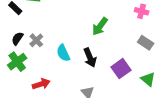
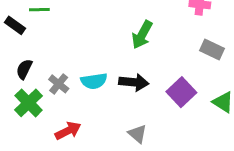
gray cross: (36, 40) -> (59, 84), moved
cyan semicircle: (63, 53) -> (94, 81), turned -66
black arrow: (90, 58) -> (134, 82), turned -54

